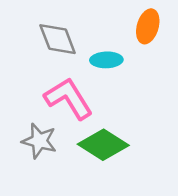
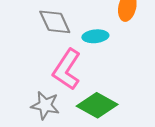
pink L-shape: (69, 98) -> (67, 69), turned -111

